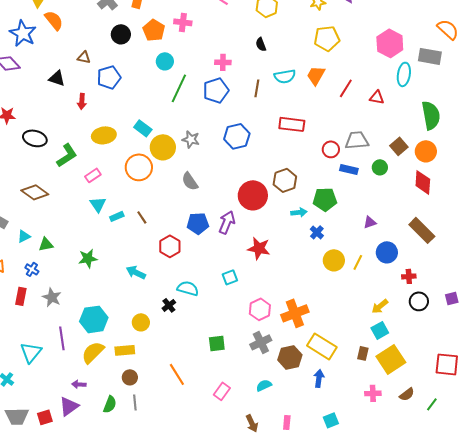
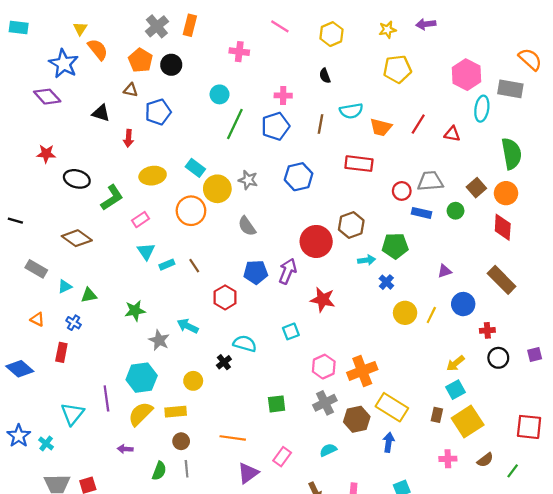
orange pentagon: (154, 30) -> (140, 60), moved
orange trapezoid: (316, 75) -> (381, 127), moved, turned -105
gray star: (52, 297) -> (159, 340), moved
orange line: (177, 374) -> (233, 438), turned -50
purple triangle: (69, 406) -> (248, 473), moved

